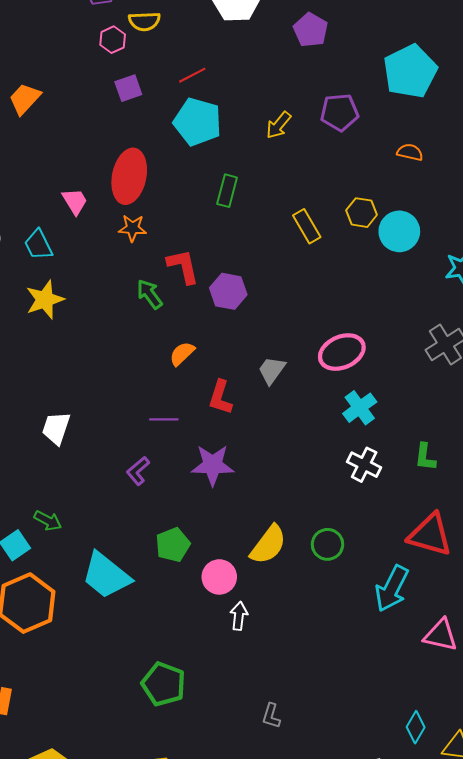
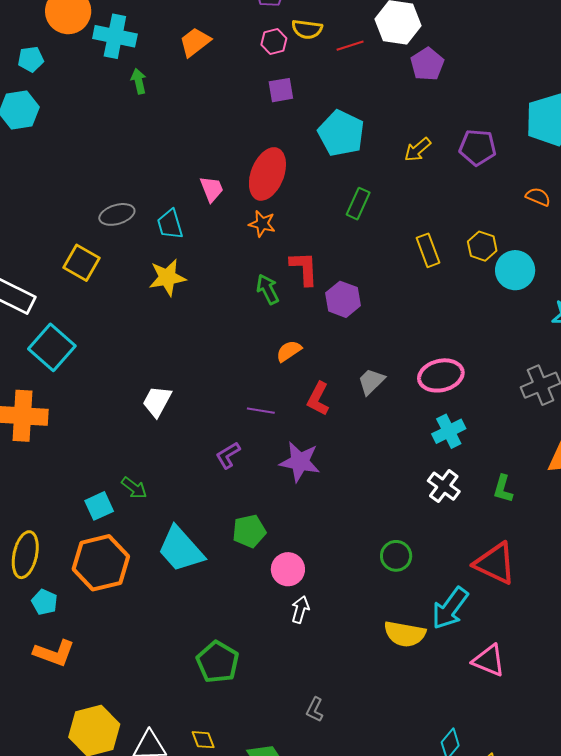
purple pentagon: (311, 30) -> (427, 64), moved
red line: (192, 75) -> (350, 46), moved
orange trapezoid: (25, 99) -> (195, 42), moved
yellow semicircle: (268, 545) -> (405, 634), moved, turned 54

